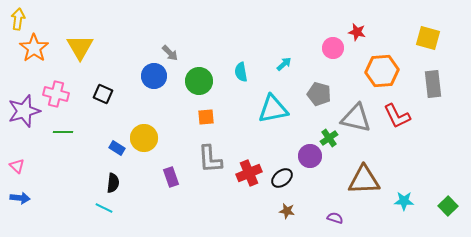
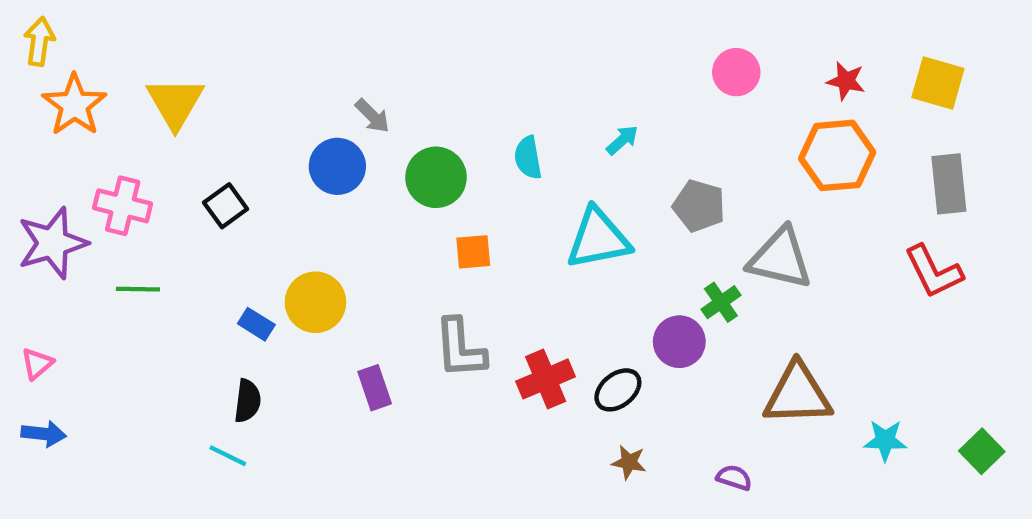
red star: (357, 32) -> (846, 81), moved
pink circle: (333, 48) -> (736, 72), moved
black square: (103, 94) -> (226, 206), turned 30
red L-shape: (397, 116) -> (934, 272), moved
orange square: (206, 117) -> (473, 252), moved
pink triangle: (17, 166) -> (37, 364), turned 35

